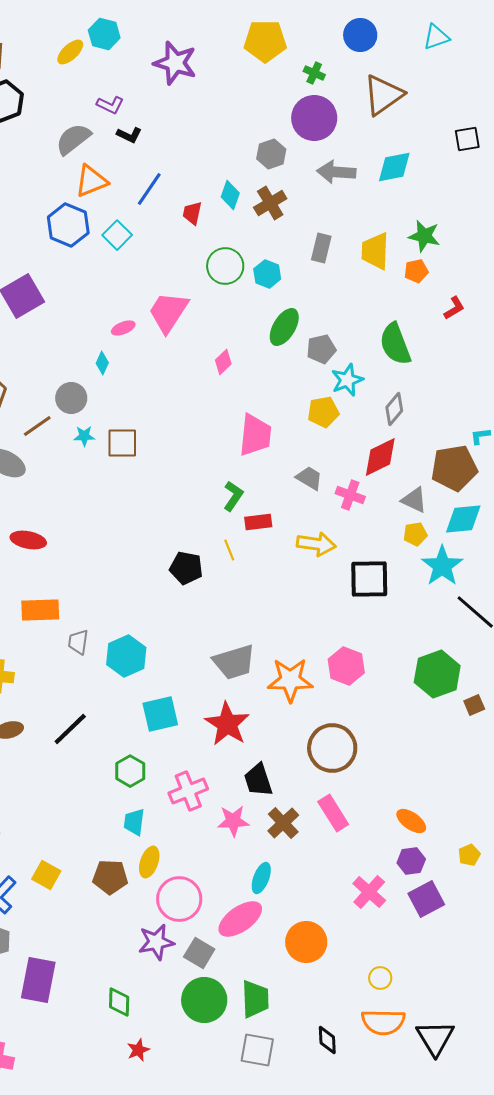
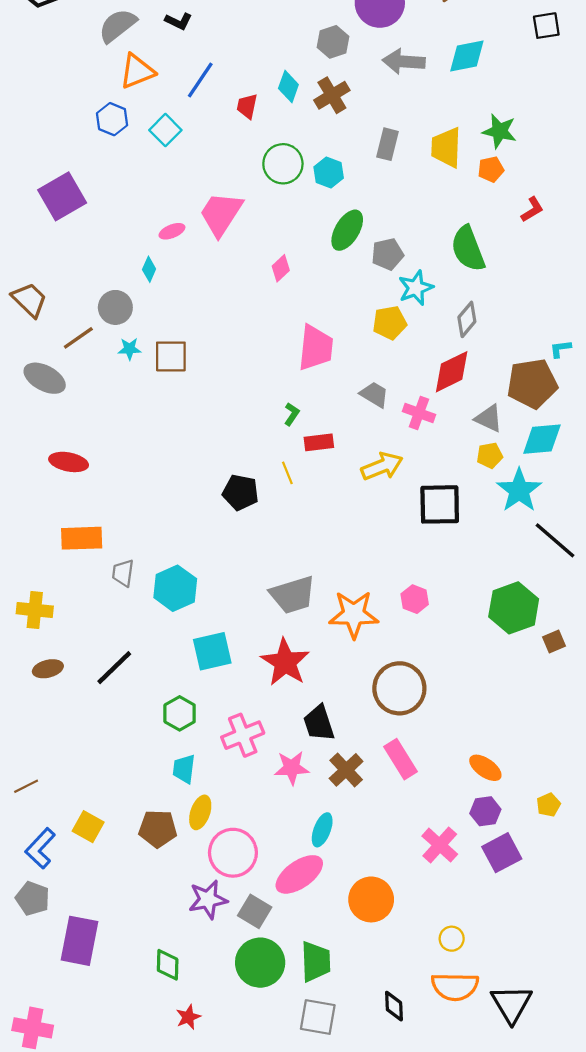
blue hexagon: (68, 225) -> (112, 119), size x0.7
green L-shape: (233, 496) -> (292, 414), size x0.7
yellow arrow: (316, 544) -> (382, 466), turned -30
pink hexagon: (346, 666) -> (415, 599), size x0.7

